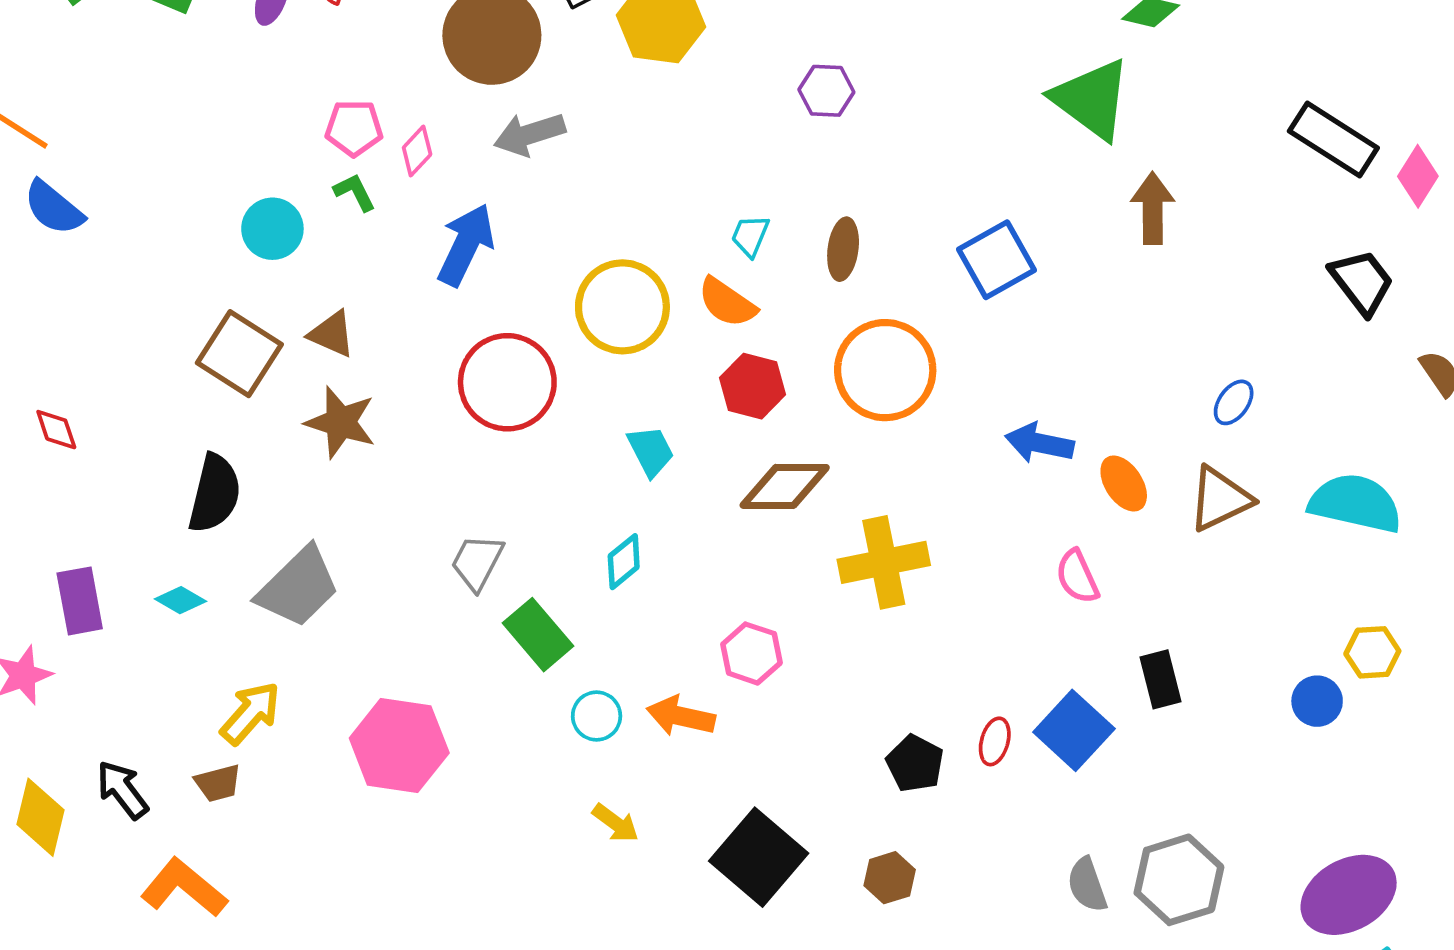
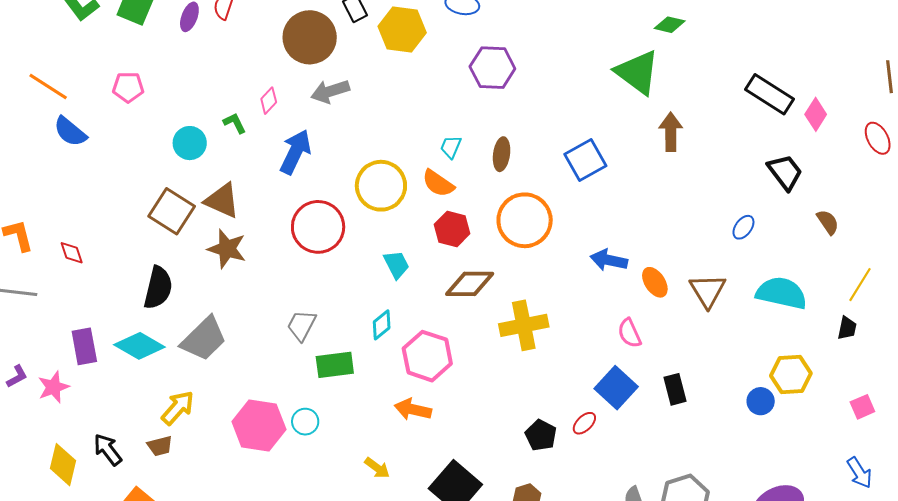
purple hexagon: (826, 91) -> (492, 68), size x1.5
pink pentagon: (354, 128) -> (128, 87), moved
brown triangle: (332, 334) -> (222, 201), size x1.4
blue ellipse: (1234, 402) -> (743, 227), moved
brown triangle: (1220, 499) -> (708, 291), turned -36
cyan diamond: (180, 600) -> (139, 346), size x1.8
green rectangle: (538, 635) -> (335, 365), turned -57
yellow hexagon: (1372, 652) -> (791, 375), size x1.4
pink hexagon: (751, 653) -> (427, 356), moved, size x1.5
cyan circle: (597, 716) -> (305, 422), moved
blue square: (1074, 730) -> (616, 388), moved
red ellipse: (995, 741) -> (584, 423), turned 30

